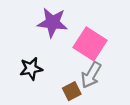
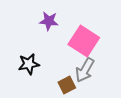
purple star: (52, 23) -> (49, 21), size x0.7

